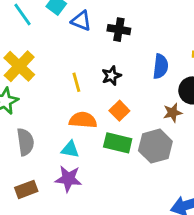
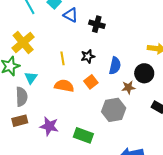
blue semicircle: (160, 66) -> (115, 66), moved
green rectangle: (118, 143) -> (83, 135), moved
cyan triangle: (70, 149) -> (31, 78), moved, turned 48
brown rectangle: (26, 189) -> (20, 121), moved

